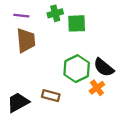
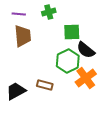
green square: (77, 23) -> (72, 32), moved
black semicircle: (104, 67) -> (86, 50), moved
orange cross: (97, 88) -> (86, 78), size x1.5

